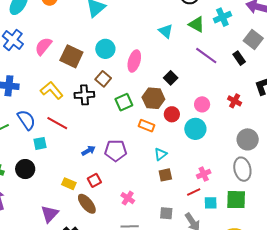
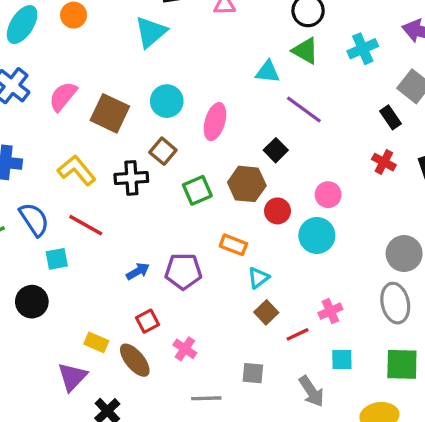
green triangle: (197, 24) -> (305, 51), moved
cyan triangle: (166, 31) -> (268, 72), turned -35
purple line: (206, 56) -> (304, 109), moved
red cross: (235, 101) -> (384, 162), moved
orange rectangle: (146, 126) -> (233, 245), moved
brown square: (165, 175) -> (266, 312), turned -32
yellow rectangle: (69, 184) -> (96, 342), moved
red line: (194, 192) -> (298, 334), moved
pink cross: (128, 198) -> (185, 349), moved
green square: (236, 200) -> (402, 364), moved
gray square: (166, 213) -> (253, 373), moved

